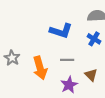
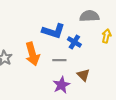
blue cross: (94, 39) -> (74, 42), moved
orange arrow: (40, 68) -> (32, 54), moved

